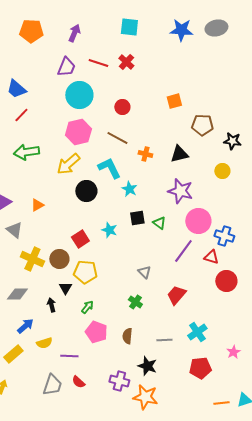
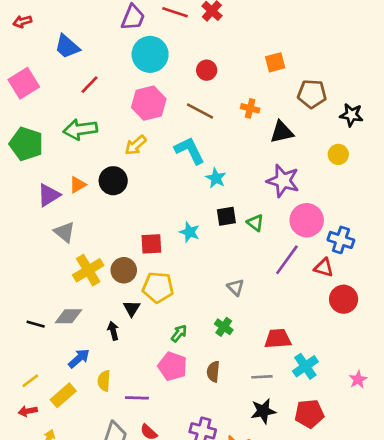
red line: (21, 115) -> (90, 85), moved
orange cross: (145, 154) -> (250, 108), moved
yellow arrow: (68, 164) -> (136, 145), size x0.7
black circle: (86, 191) -> (113, 181), moved
orange triangle: (37, 205) -> (78, 185), moved
red square: (80, 239) -> (151, 244), turned 30
yellow cross: (32, 259) -> (88, 270), turned 35
red trapezoid: (176, 295) -> (278, 339), moved, turned 45
green arrow: (87, 307) -> (179, 333), moved
yellow semicircle: (44, 343) -> (104, 381), turned 112
pink star: (233, 352) -> (358, 379), moved
black star: (147, 366) -> (263, 411), moved, turned -30

